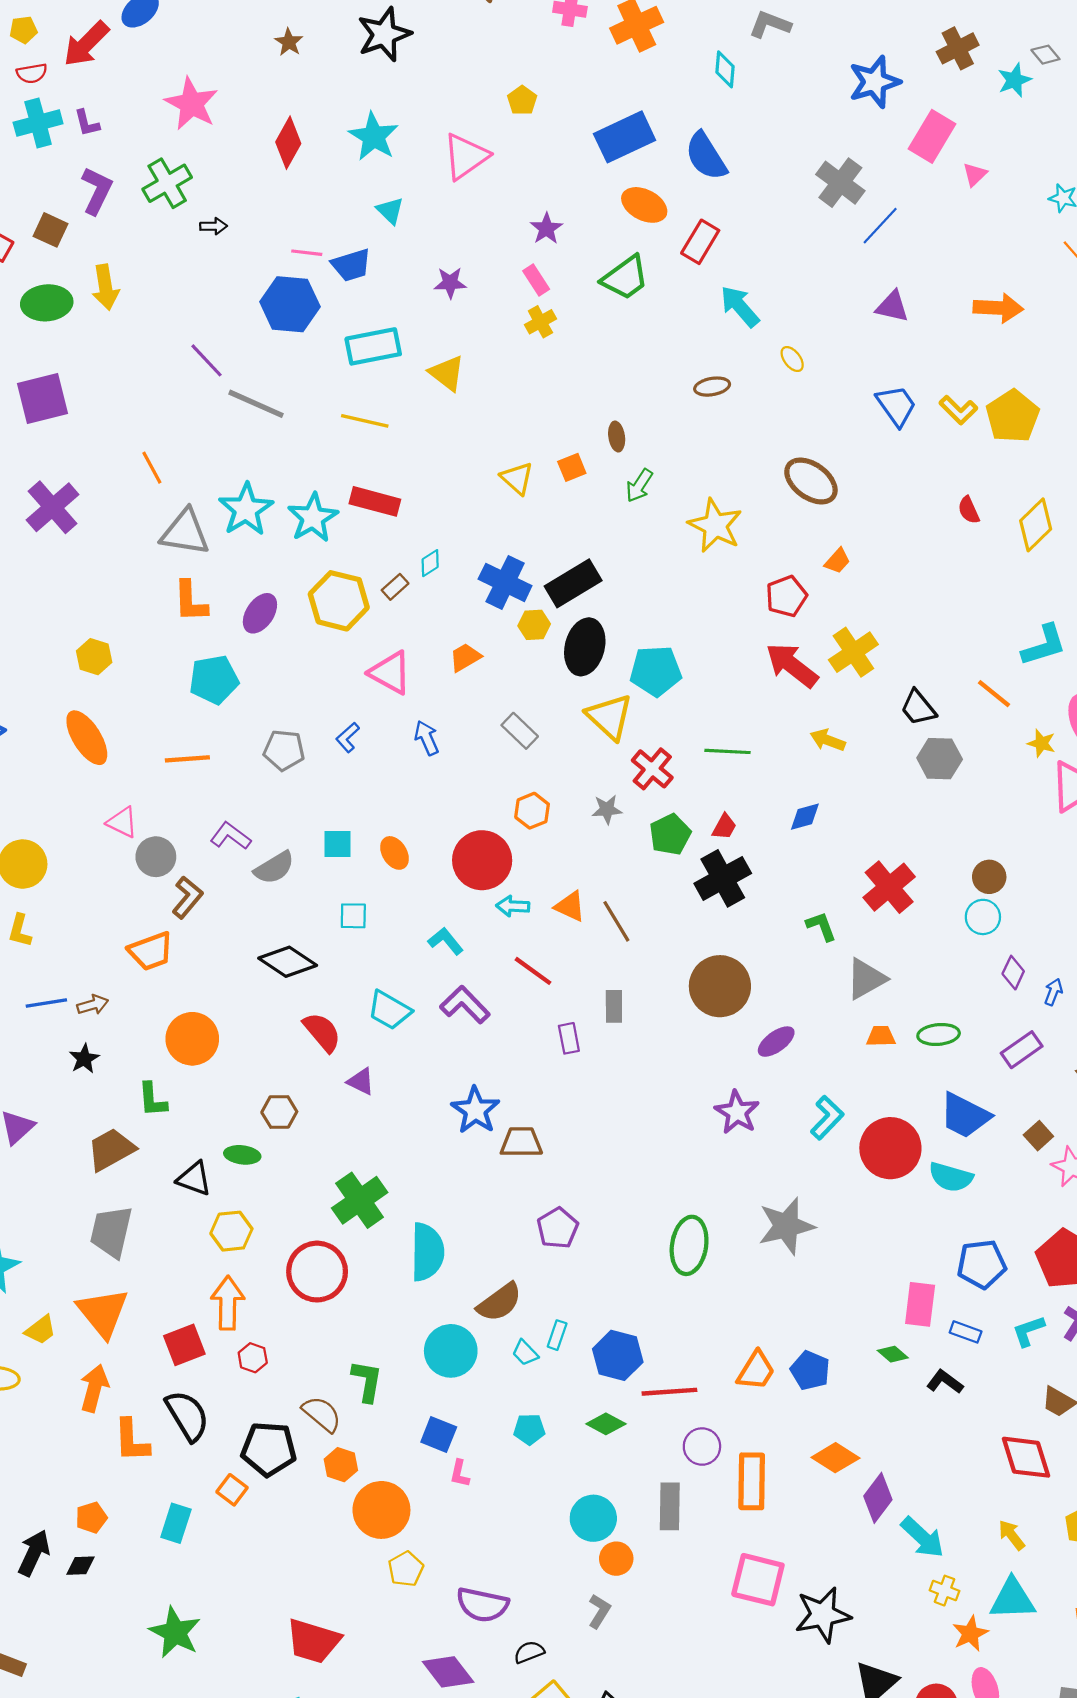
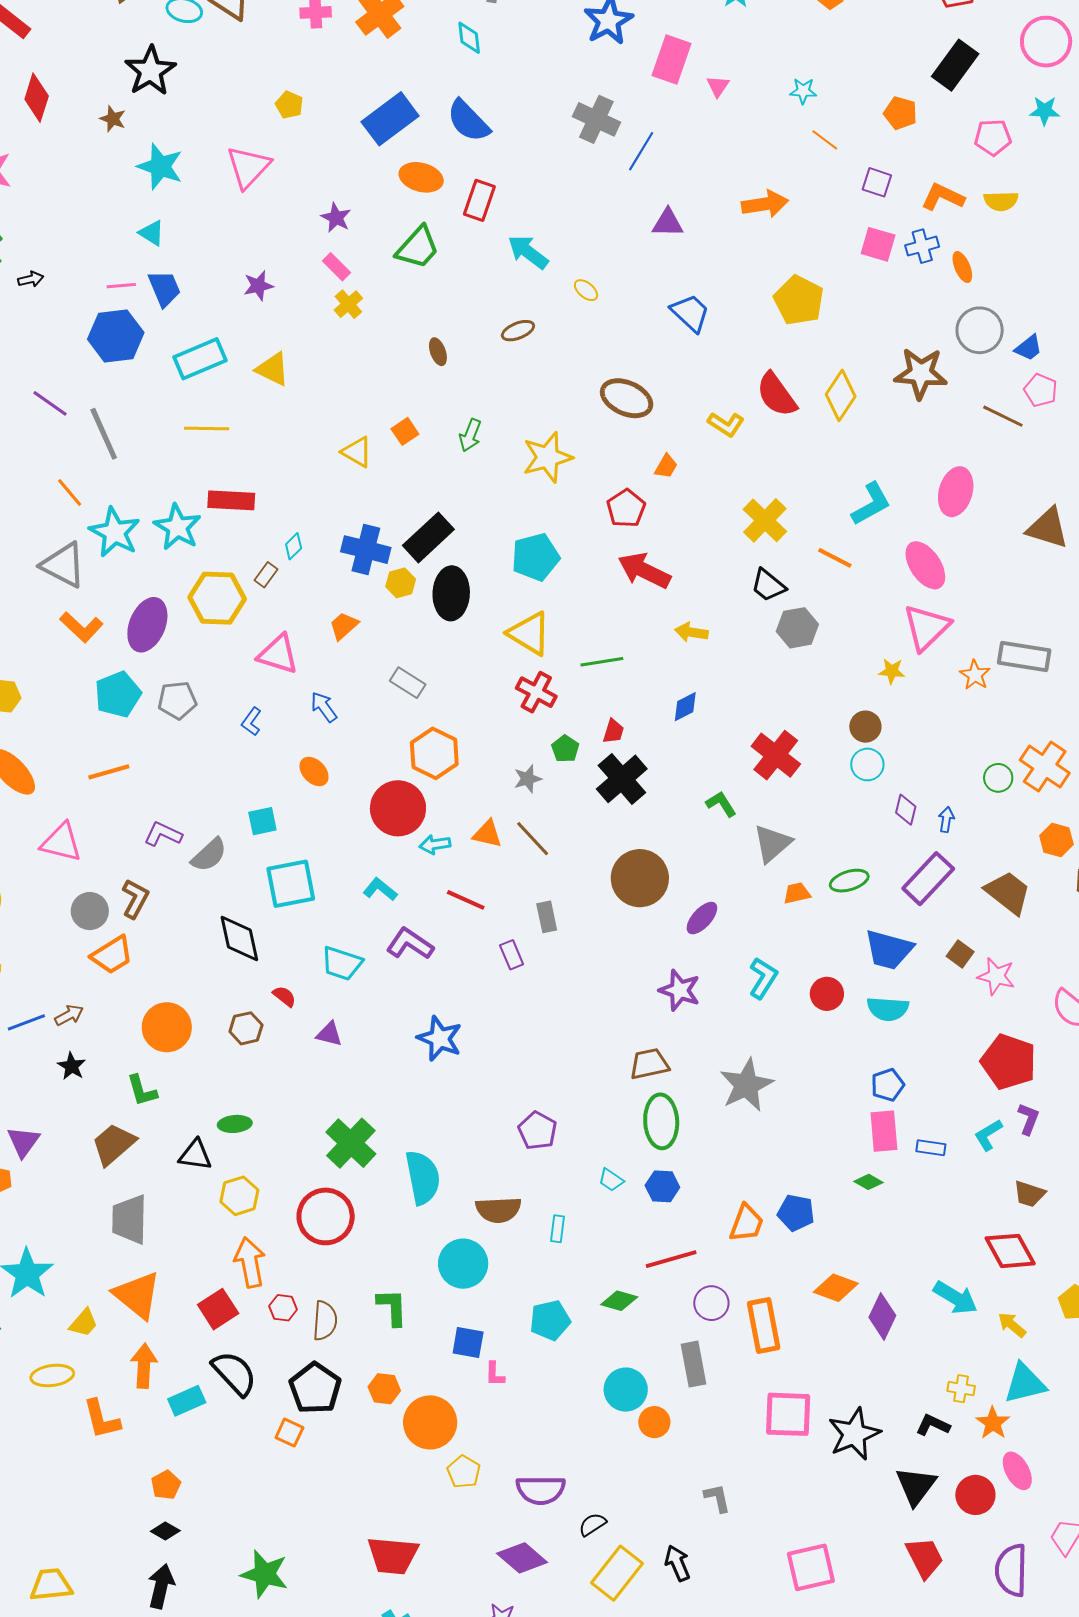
brown star: (289, 42) -> (113, 119), moved
red diamond: (288, 143) -> (37, 98), moved
cyan triangle: (390, 211) -> (152, 233), moved
blue trapezoid: (351, 265) -> (164, 288), turned -84
gray line: (256, 404) -> (104, 434), turned 54
yellow L-shape: (958, 410) -> (726, 424), moved
brown ellipse: (617, 437) -> (438, 352), moved
orange line: (152, 468) -> (70, 493), moved
red semicircle: (969, 510) -> (777, 395), size x1.8
yellow star: (715, 526) -> (547, 457), turned -30
gray triangle: (185, 532) -> (63, 565), turned 30
orange L-shape: (190, 601) -> (81, 627), turned -33
purple ellipse: (260, 613) -> (147, 625), size x1.4
yellow cross: (853, 652) -> (765, 520), moved
cyan pentagon: (656, 671) -> (535, 557), moved
yellow triangle: (610, 717) -> (529, 633), moved
yellow star: (1041, 743) -> (892, 671), moved
gray pentagon: (284, 750) -> (177, 700), moved
gray star: (607, 809) -> (528, 779), moved
orange hexagon: (532, 811) -> (434, 753), size x1.5
pink triangle: (122, 822) -> (61, 842), size x1.4
green pentagon: (670, 834) -> (565, 749), size x0.7
orange ellipse: (395, 853) -> (314, 772), moved
gray circle: (156, 857) -> (90, 911), moved
cyan square: (353, 916) -> (291, 884), size x1.8
black diamond: (288, 962) -> (239, 938), turned 56
red semicircle: (322, 1032) -> (284, 996), size x0.6
purple rectangle: (1022, 1050) -> (928, 879), size x1.4
brown hexagon: (279, 1112) -> (246, 1028), moved
brown trapezoid: (521, 1142) -> (649, 1064), moved
red circle: (890, 1148) -> (827, 994), size x0.6
blue pentagon: (982, 1264) -> (888, 1085), moved, size x0.7
brown semicircle: (499, 1302) -> (498, 1210), turned 45
cyan trapezoid: (525, 1353) -> (611, 1180), moved
blue hexagon: (618, 1355) -> (662, 1186), moved, size x0.7
black L-shape: (945, 1382) -> (933, 1425), moved
brown semicircle: (322, 1414) -> (325, 1321), moved, turned 66
cyan pentagon: (529, 1429) -> (550, 1320), size x1.4
orange L-shape: (132, 1441) -> (102, 1419), moved
black pentagon: (269, 1449) -> (315, 1388), turned -30
cyan rectangle: (176, 1523) -> (187, 1401), moved, turned 60
cyan arrow: (923, 1537) -> (955, 1298), moved
black arrow: (34, 1553) -> (161, 1586), moved
black diamond: (81, 1566) -> (165, 1531), turned 44
gray L-shape: (599, 1611) -> (717, 1498), moved, turned -32

